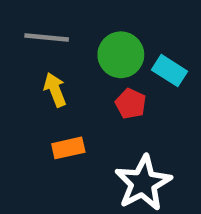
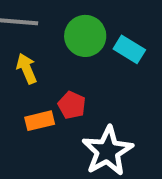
red pentagon: (131, 104) -> (72, 105), moved

